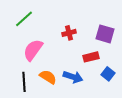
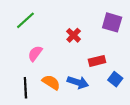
red cross: (69, 33) -> (74, 35), turned -32
purple square: (105, 34) -> (112, 22), moved
pink semicircle: (33, 50) -> (35, 53), size x0.7

